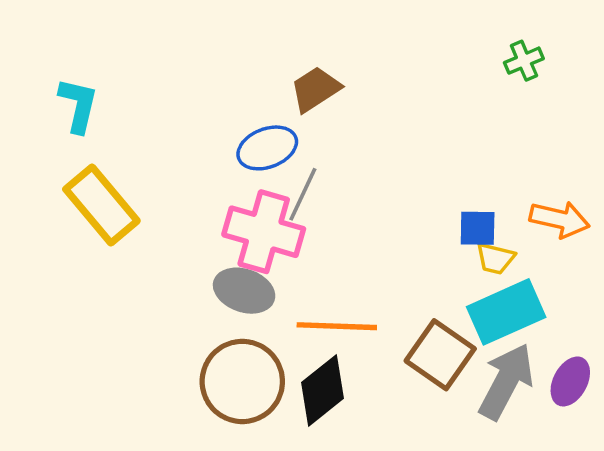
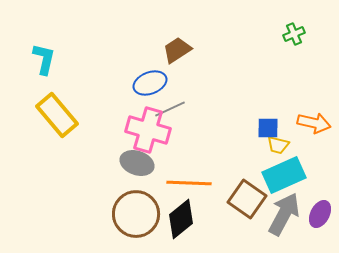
gray line: (303, 194) -> (170, 109), turned 40

